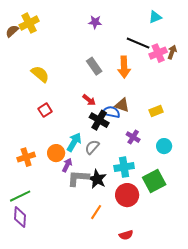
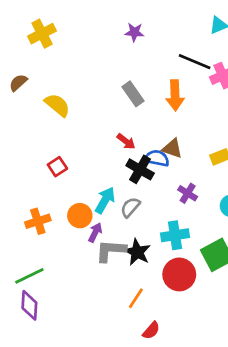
brown semicircle: (12, 31) -> (18, 83), moved
red square: (45, 110) -> (57, 167), moved
red semicircle: (126, 235) -> (151, 330), moved, turned -32

